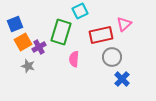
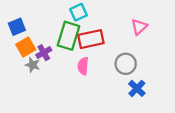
cyan square: (80, 11) -> (79, 12), moved
red rectangle: (101, 35) -> (91, 39), moved
gray star: (28, 66) -> (33, 65), moved

